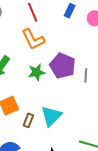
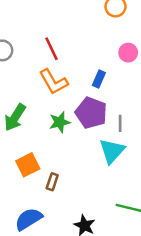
blue rectangle: (70, 11) -> (99, 79), moved
cyan triangle: (51, 116) -> (112, 151), moved

